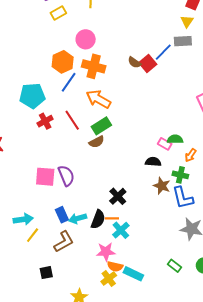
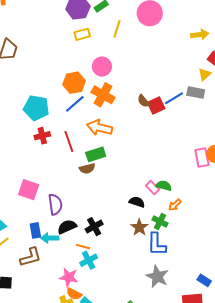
orange arrow: (98, 99) -> (100, 128), turned -30
purple semicircle: (66, 176) -> (55, 204), moved
black semicircle: (98, 219) -> (67, 227), moved, turned -150

